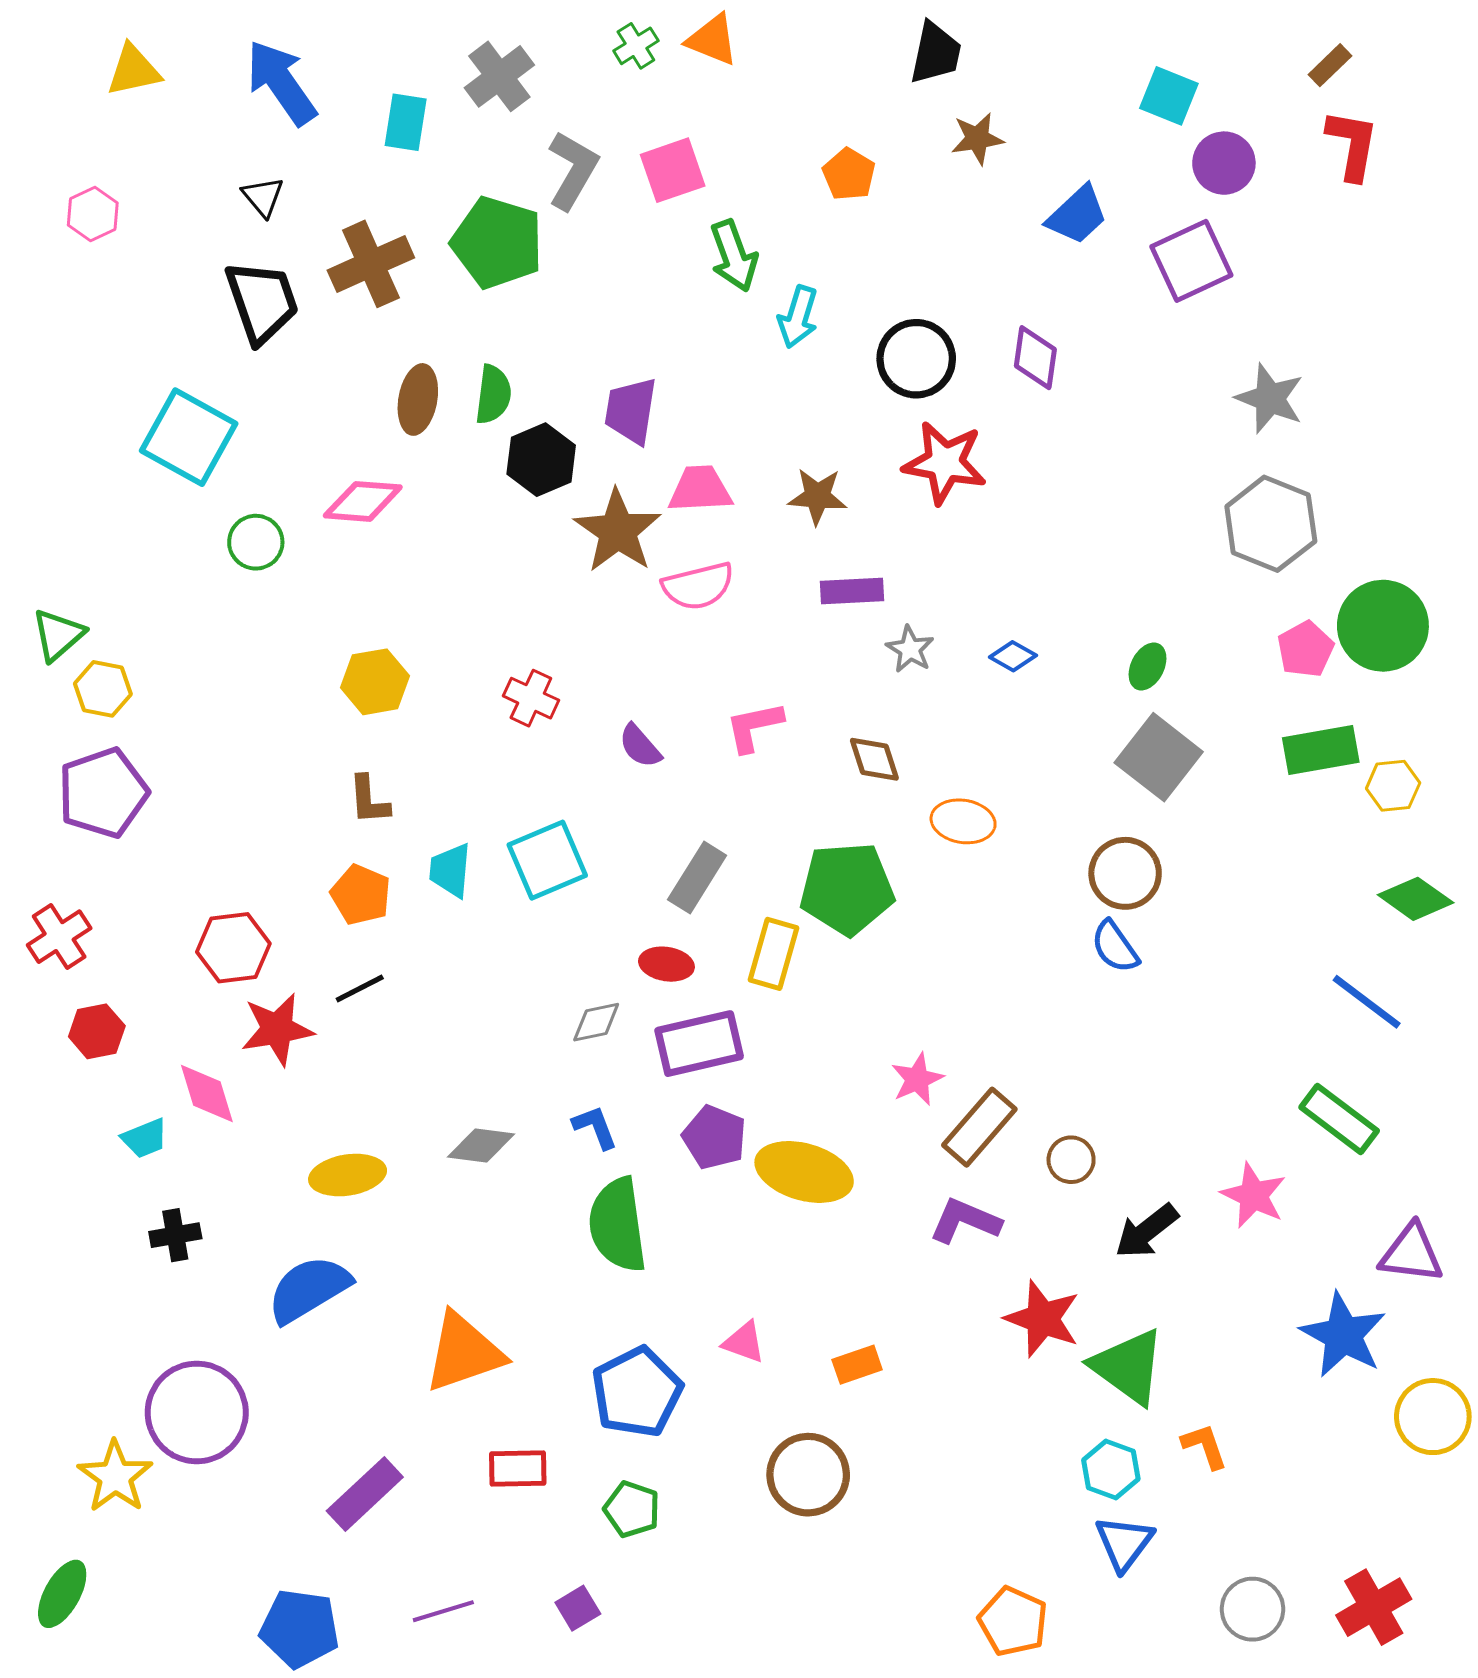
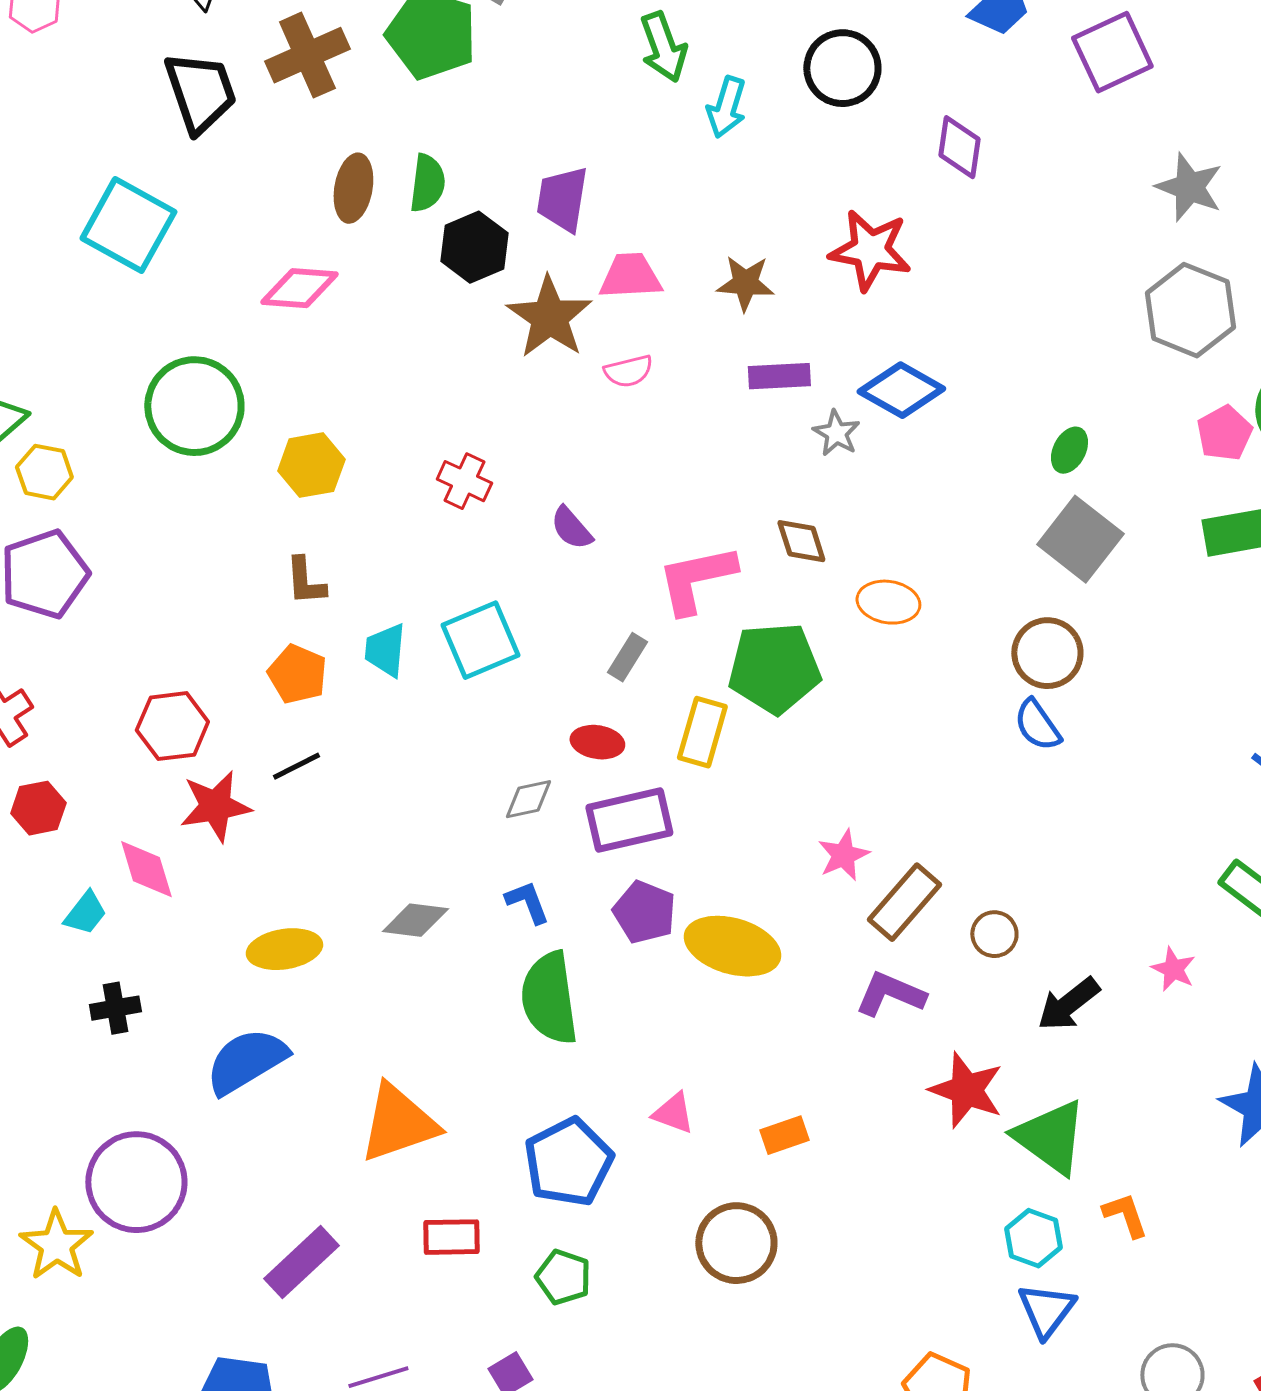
black circle: (916, 359) -> (842, 68), moved
green circle: (256, 542) -> (194, 406), moved, size x1.8
pink semicircle: (698, 586) -> (628, 371), size x0.7
blue diamond: (1013, 656) -> (901, 390), moved, size x1.8
pink L-shape: (754, 727) -> (696, 579), moved, size x1.4
gray rectangle: (697, 877) -> (627, 657), size x0.7
cyan trapezoid: (145, 1138) -> (85, 913), turned -30
pink star: (1253, 1195) -> (1173, 969), size x0.7

